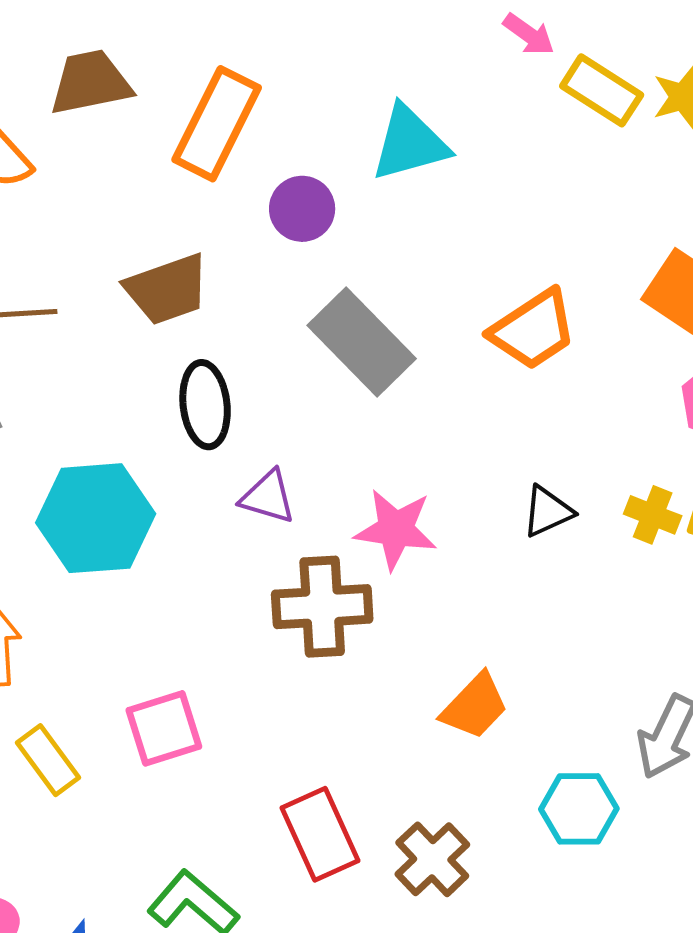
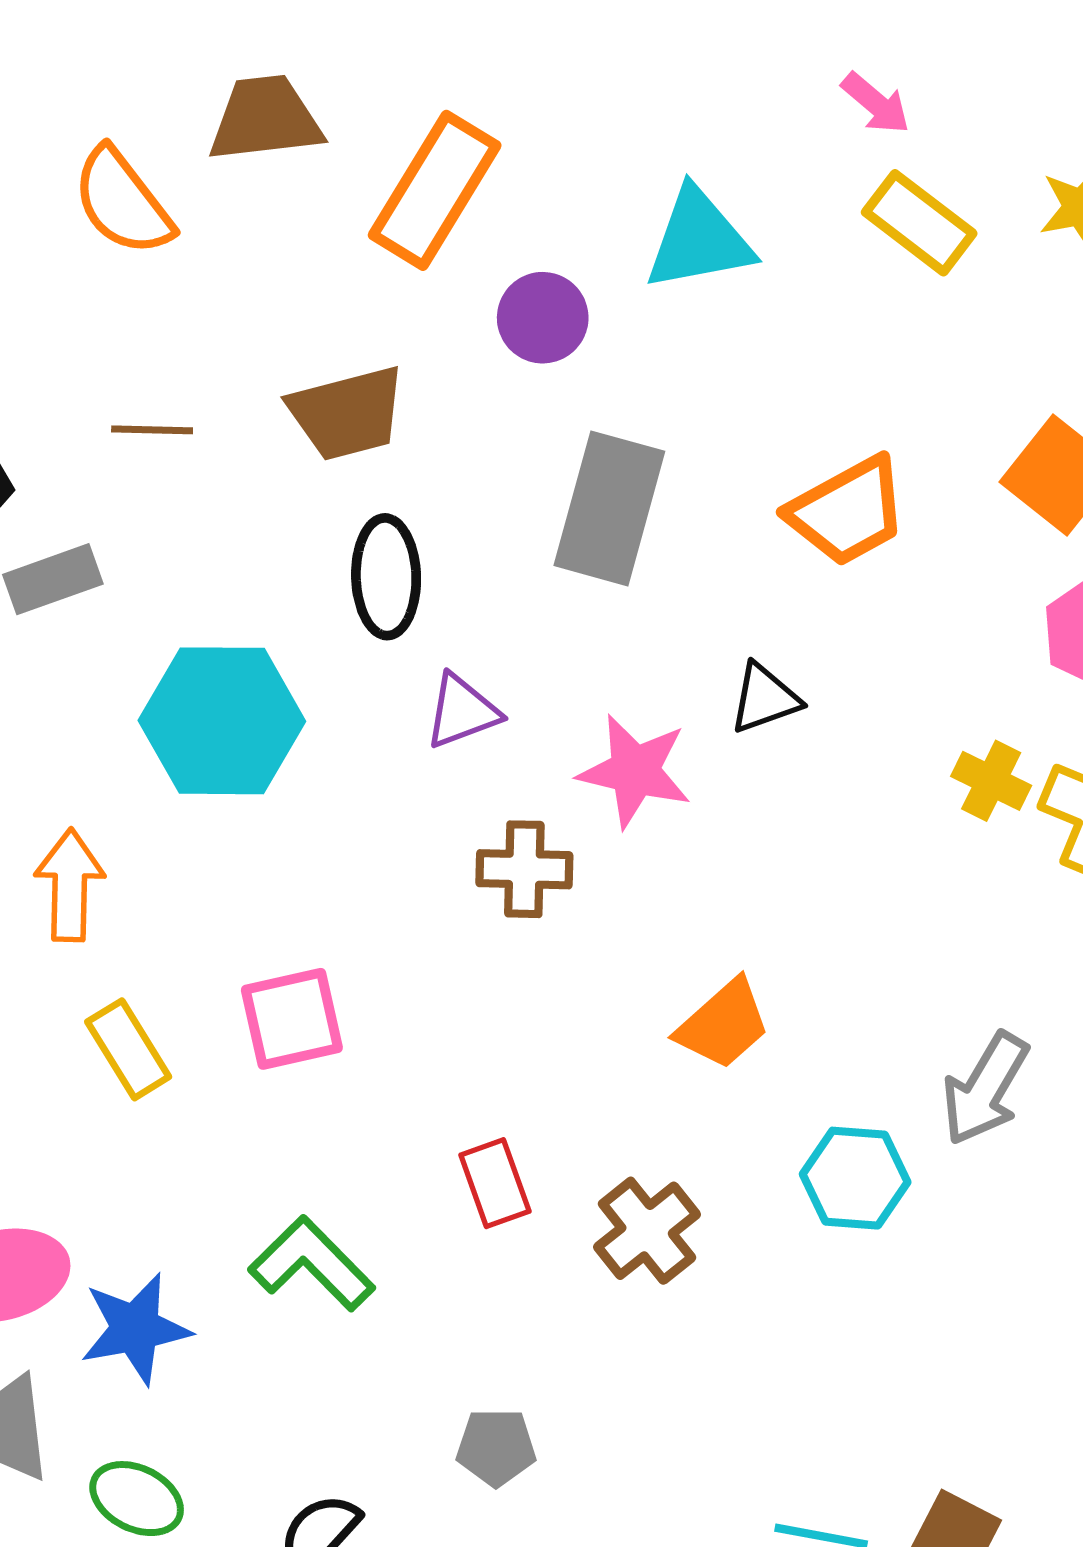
yellow rectangle: (602, 90) -> (919, 223), moved
gray rectangle: (362, 342) -> (609, 508), turned 55
purple triangle: (268, 497) -> (462, 711), turned -42
black triangle: (548, 511) -> (765, 698), moved
brown cross: (322, 607) -> (524, 869), size x0.7
red rectangle: (320, 834) -> (495, 1183), size x0.7

